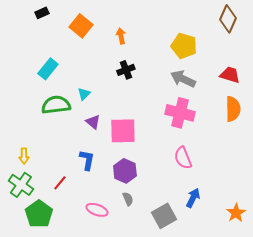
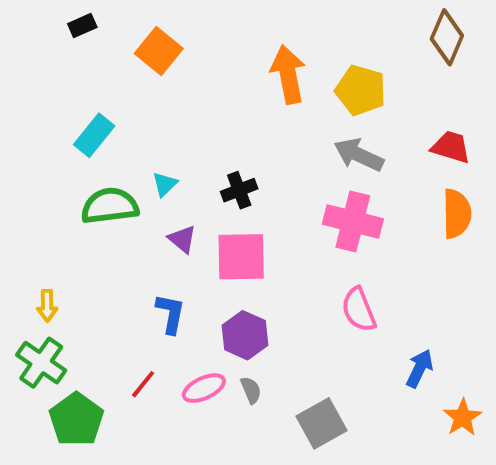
orange arrow: (121, 36) -> (288, 74), moved, size x1.8
black cross: (126, 70) -> (239, 190), moved
red line: (60, 183) -> (143, 384), moved
blue arrow: (193, 198) -> (419, 368), moved
pink ellipse: (97, 210) -> (204, 388), moved, turned -45

